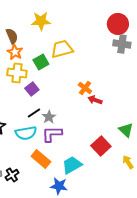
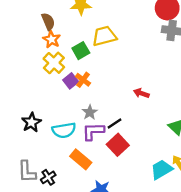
yellow cross: (17, 73) -> (54, 63), turned 36
orange cross: (85, 88) -> (83, 80), moved
black line: (34, 113) -> (114, 124), moved
red square: (101, 146) -> (118, 145), moved
cyan trapezoid: (72, 165) -> (162, 170), moved

